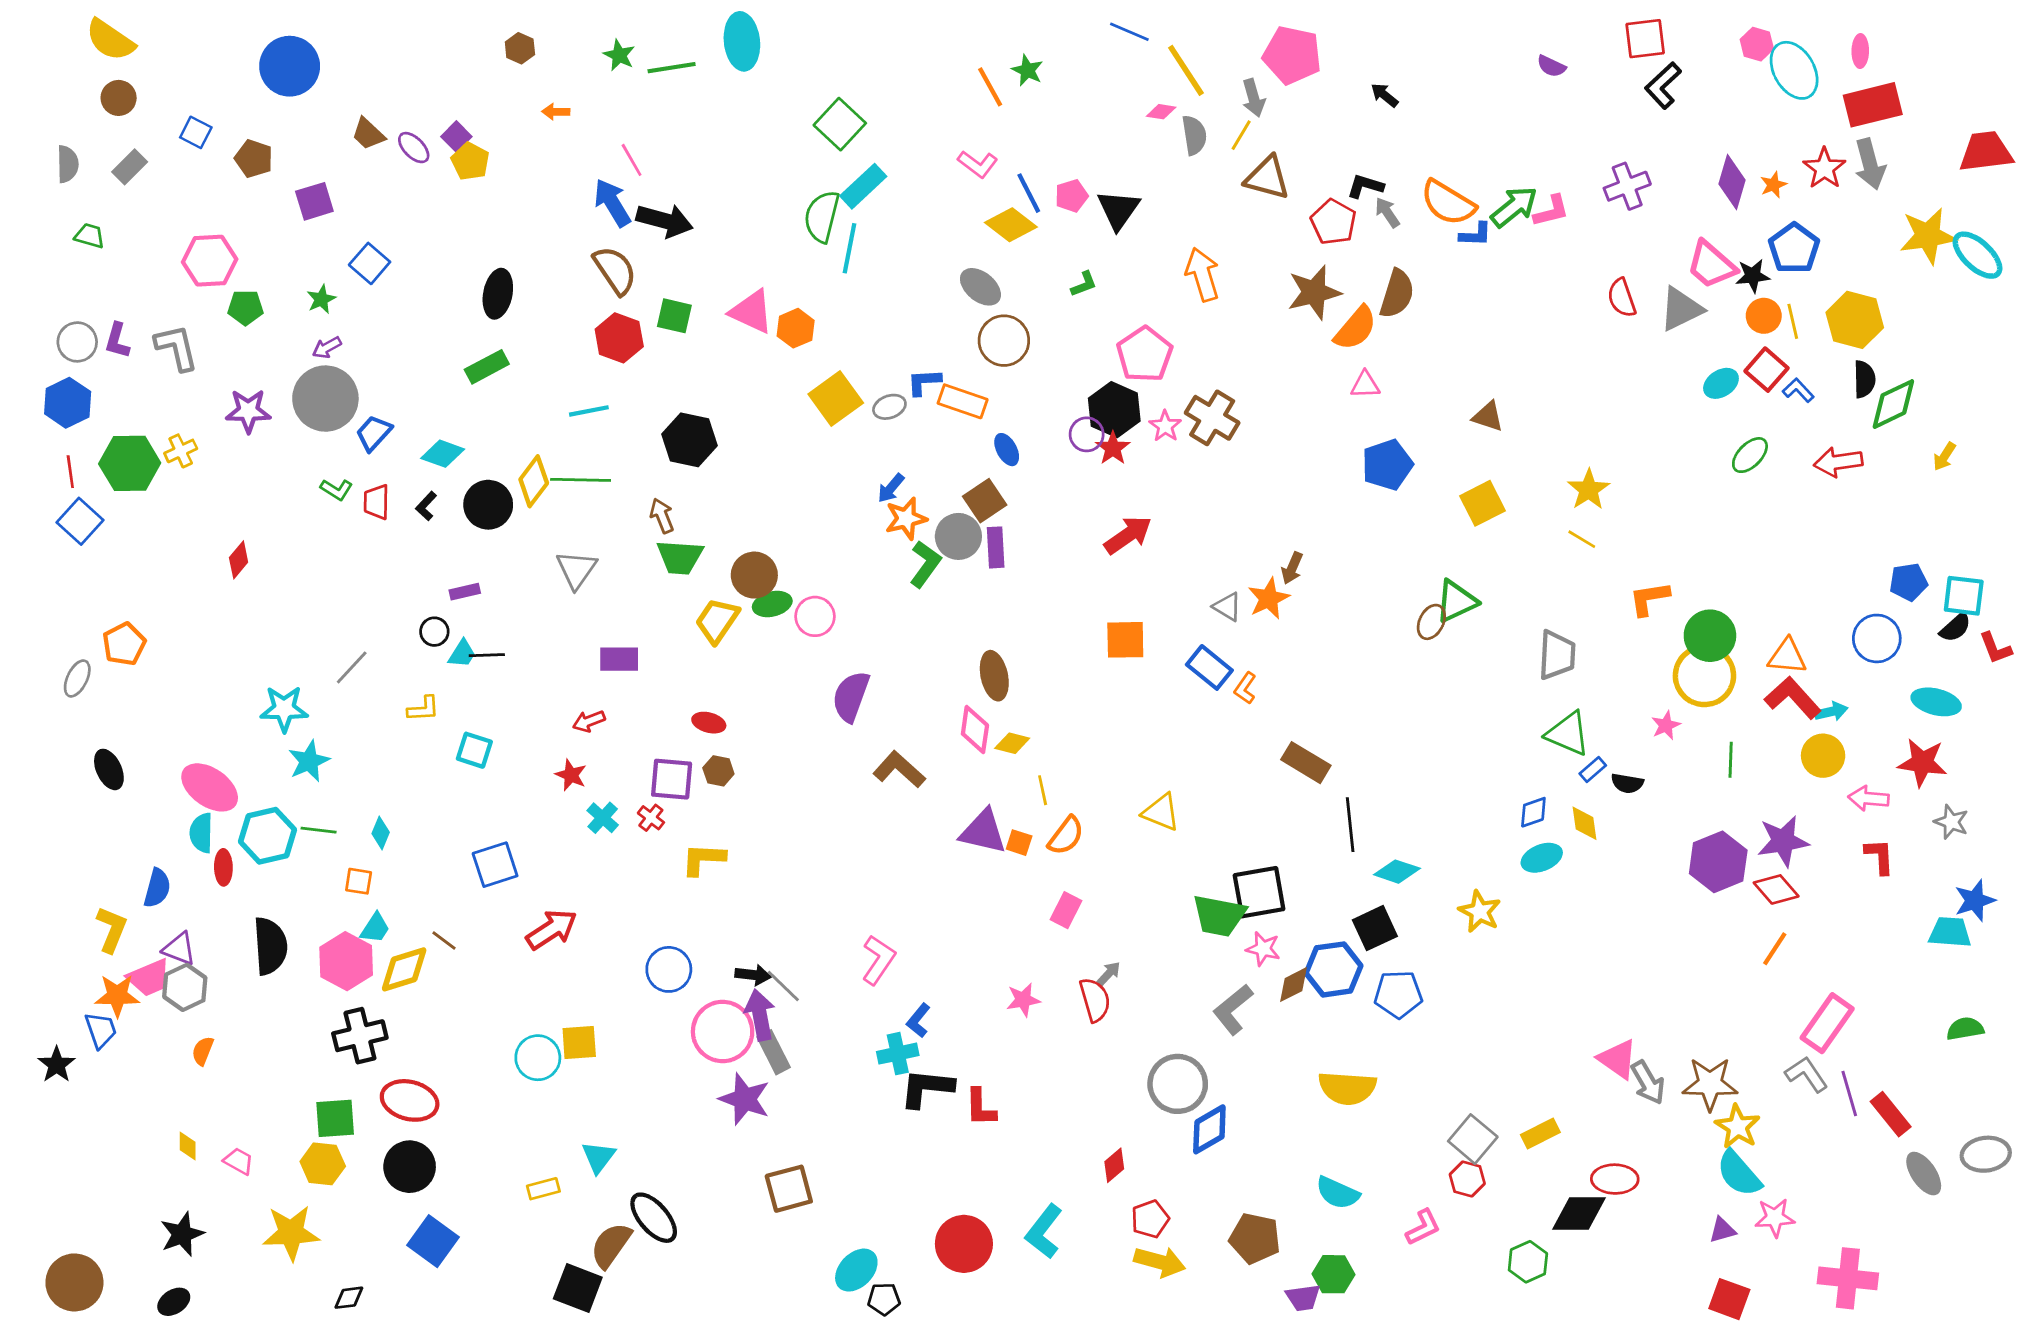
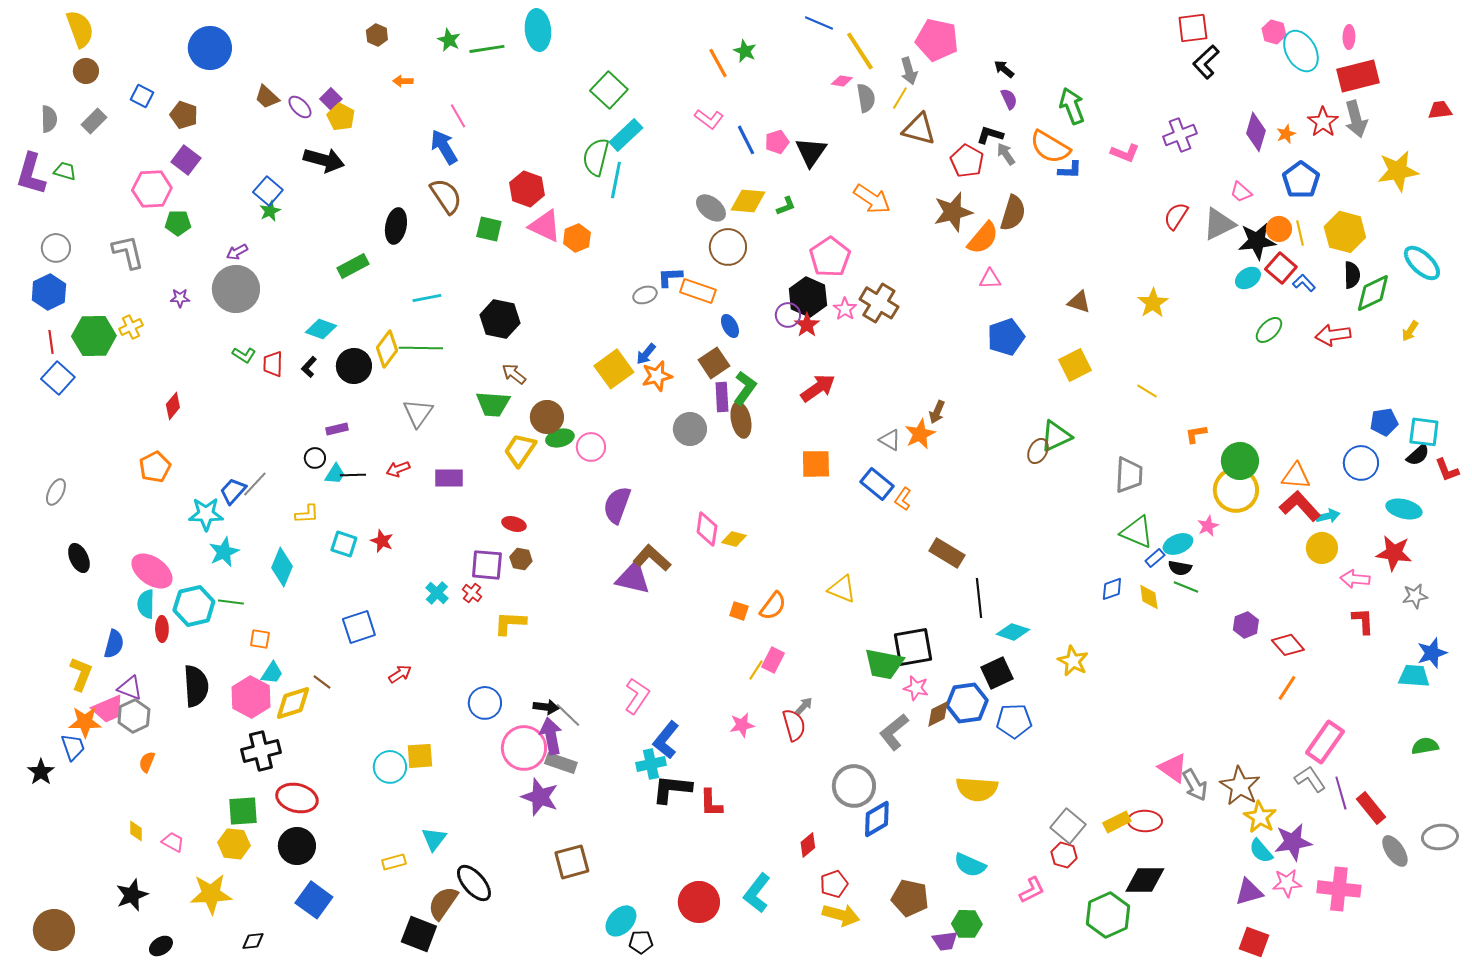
yellow semicircle: (110, 40) -> (80, 29), turned -144
purple semicircle: (1551, 66) -> (1009, 99), moved, turned -140
red trapezoid: (1986, 152) -> (1440, 110), size x0.6
purple square: (314, 201) -> (186, 160), moved, turned -36
green arrow: (1514, 207) -> (1072, 106), moved, turned -72
pink L-shape: (1551, 211) -> (1125, 153), turned 36
black arrow: (665, 221) -> (324, 160), moved
yellow diamond: (1011, 225) -> (748, 201), moved, turned -33
cyan ellipse: (1977, 255) -> (1422, 263), moved
pink trapezoid: (1711, 265) -> (1241, 192), size x0.6
orange arrow: (1202, 274) -> (872, 199), turned 141
black star: (1753, 276) -> (1257, 241), moved, size x1.5
black ellipse: (498, 294) -> (396, 226), moved
red semicircle: (1622, 298) -> (1176, 216), turned 52
green star: (321, 299) -> (270, 211), moved
red hexagon: (619, 338) -> (527, 189), moved
purple L-shape: (117, 341) -> (31, 174), moved, size x1.6
yellow square: (836, 399) -> (614, 369), moved
purple star: (248, 411) -> (180, 298), size x0.6
blue trapezoid: (374, 433) -> (233, 491), moved
yellow star: (1589, 490) -> (1153, 303), moved
brown arrow: (662, 516) -> (514, 374), moved, turned -30
gray circle: (958, 536) -> (690, 429), moved
green L-shape: (925, 564) -> (745, 388), moved
orange L-shape: (1649, 598) -> (1196, 434), size x0.7
orange pentagon: (124, 644) -> (155, 467), moved
brown ellipse: (994, 676) -> (741, 420), moved
red arrow: (589, 721) -> (398, 469), moved
green line: (1731, 760) -> (1186, 587), moved, turned -70
red star: (571, 775) -> (382, 541), moved
yellow line: (1043, 790) -> (756, 670), moved, turned 45
gray star: (1951, 822) -> (1415, 596), turned -30
purple triangle: (983, 832) -> (633, 578), moved
cyan diamond: (381, 833) -> (282, 567), moved, size x1.6
purple star: (1783, 841) -> (1293, 842), moved
cyan ellipse: (1542, 858) -> (1178, 544), moved
purple hexagon: (1718, 862) -> (1246, 625), size x0.6
red arrow: (552, 929) -> (400, 674), size x0.6
blue L-shape: (918, 1020) -> (666, 740), size x1.5
gray rectangle: (774, 1052) -> (561, 763), turned -44
brown star: (1710, 1084) -> (1240, 786), turned 30
cyan semicircle: (1739, 1174) -> (1261, 851), size x0.7
red ellipse: (1615, 1179) -> (1145, 821), moved
purple triangle: (1722, 1230) -> (1249, 892), size x1.4
green hexagon: (1528, 1262) -> (1108, 915), size x1.5
pink cross: (1848, 1278) -> (1339, 889), moved
black ellipse: (174, 1302) -> (161, 946), moved

